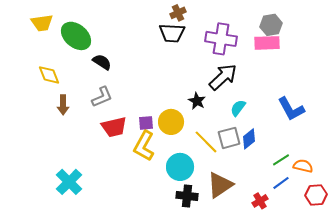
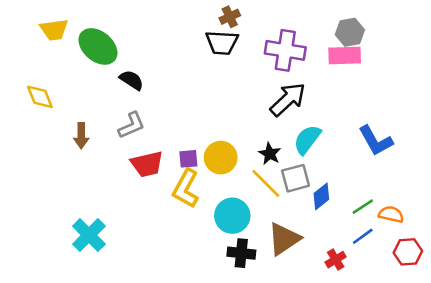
yellow diamond: (49, 75) -> (40, 97), moved
black star: (197, 101) -> (270, 154), moved
cyan semicircle: (238, 108) -> (307, 139), size x1.4
blue diamond: (249, 139) -> (321, 196), moved

